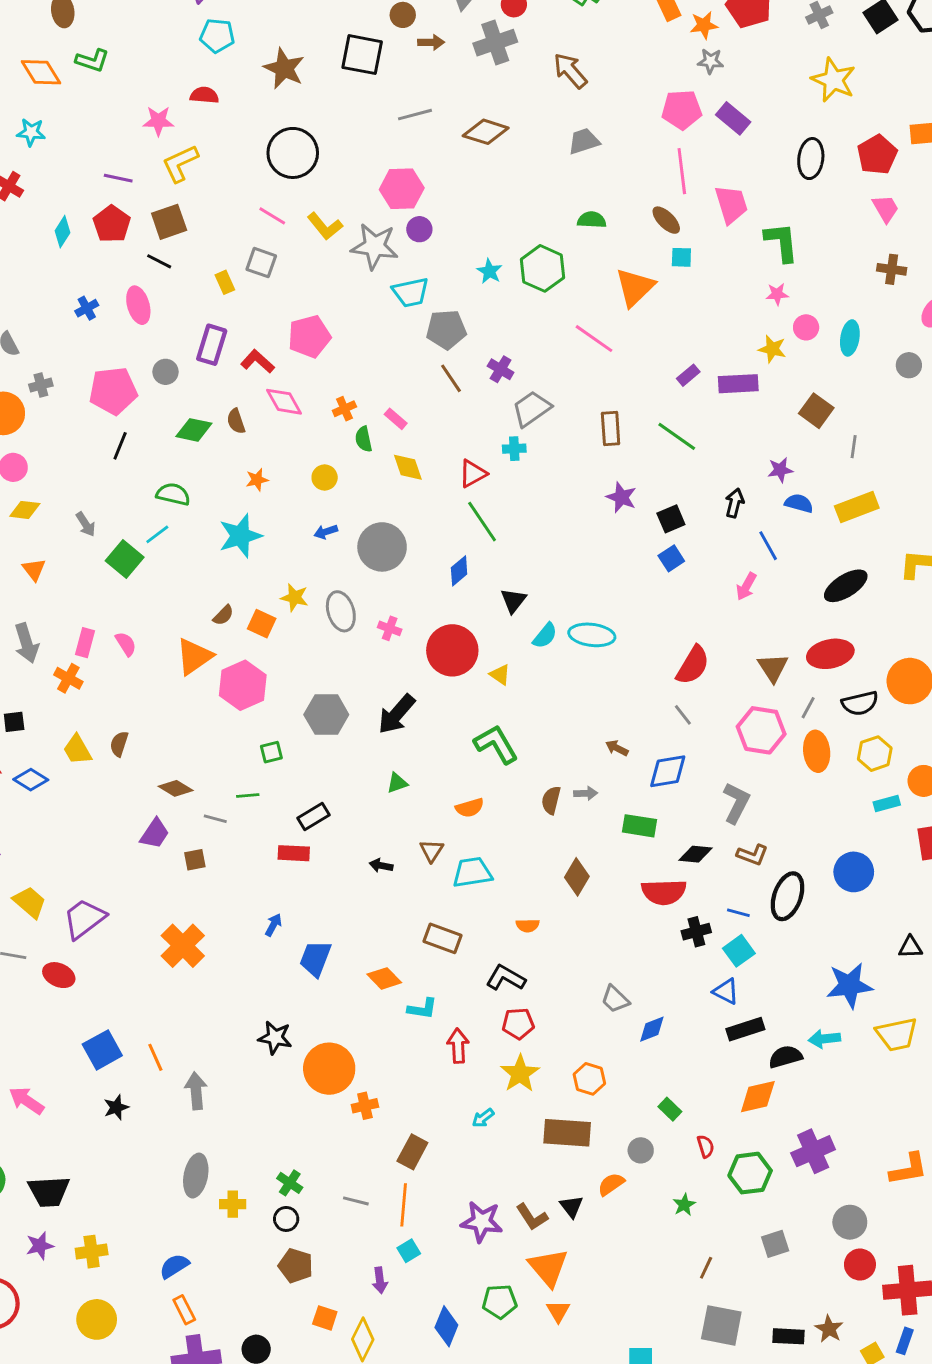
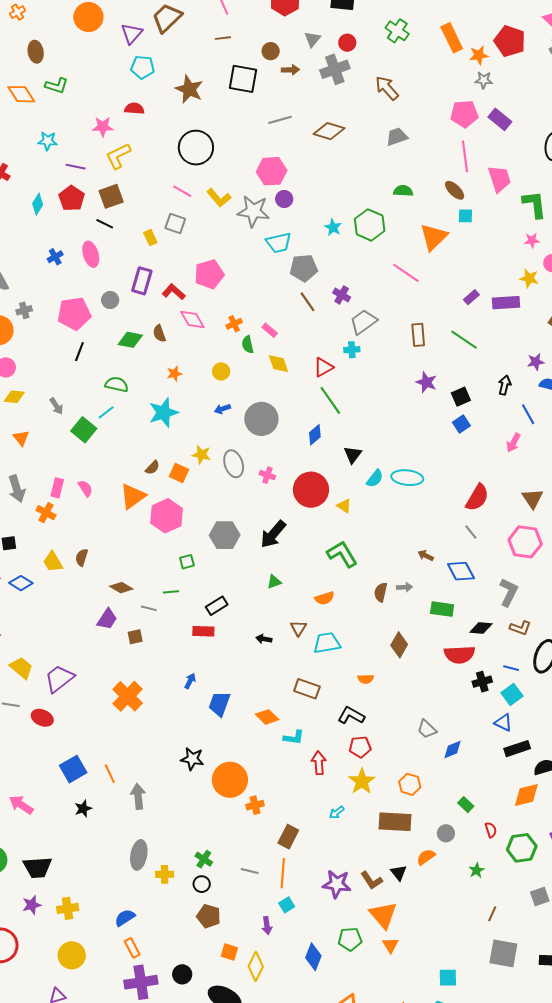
cyan star: (31, 132) -> (48, 141), moved
blue diamond: (668, 771) -> (461, 571), turned 72

